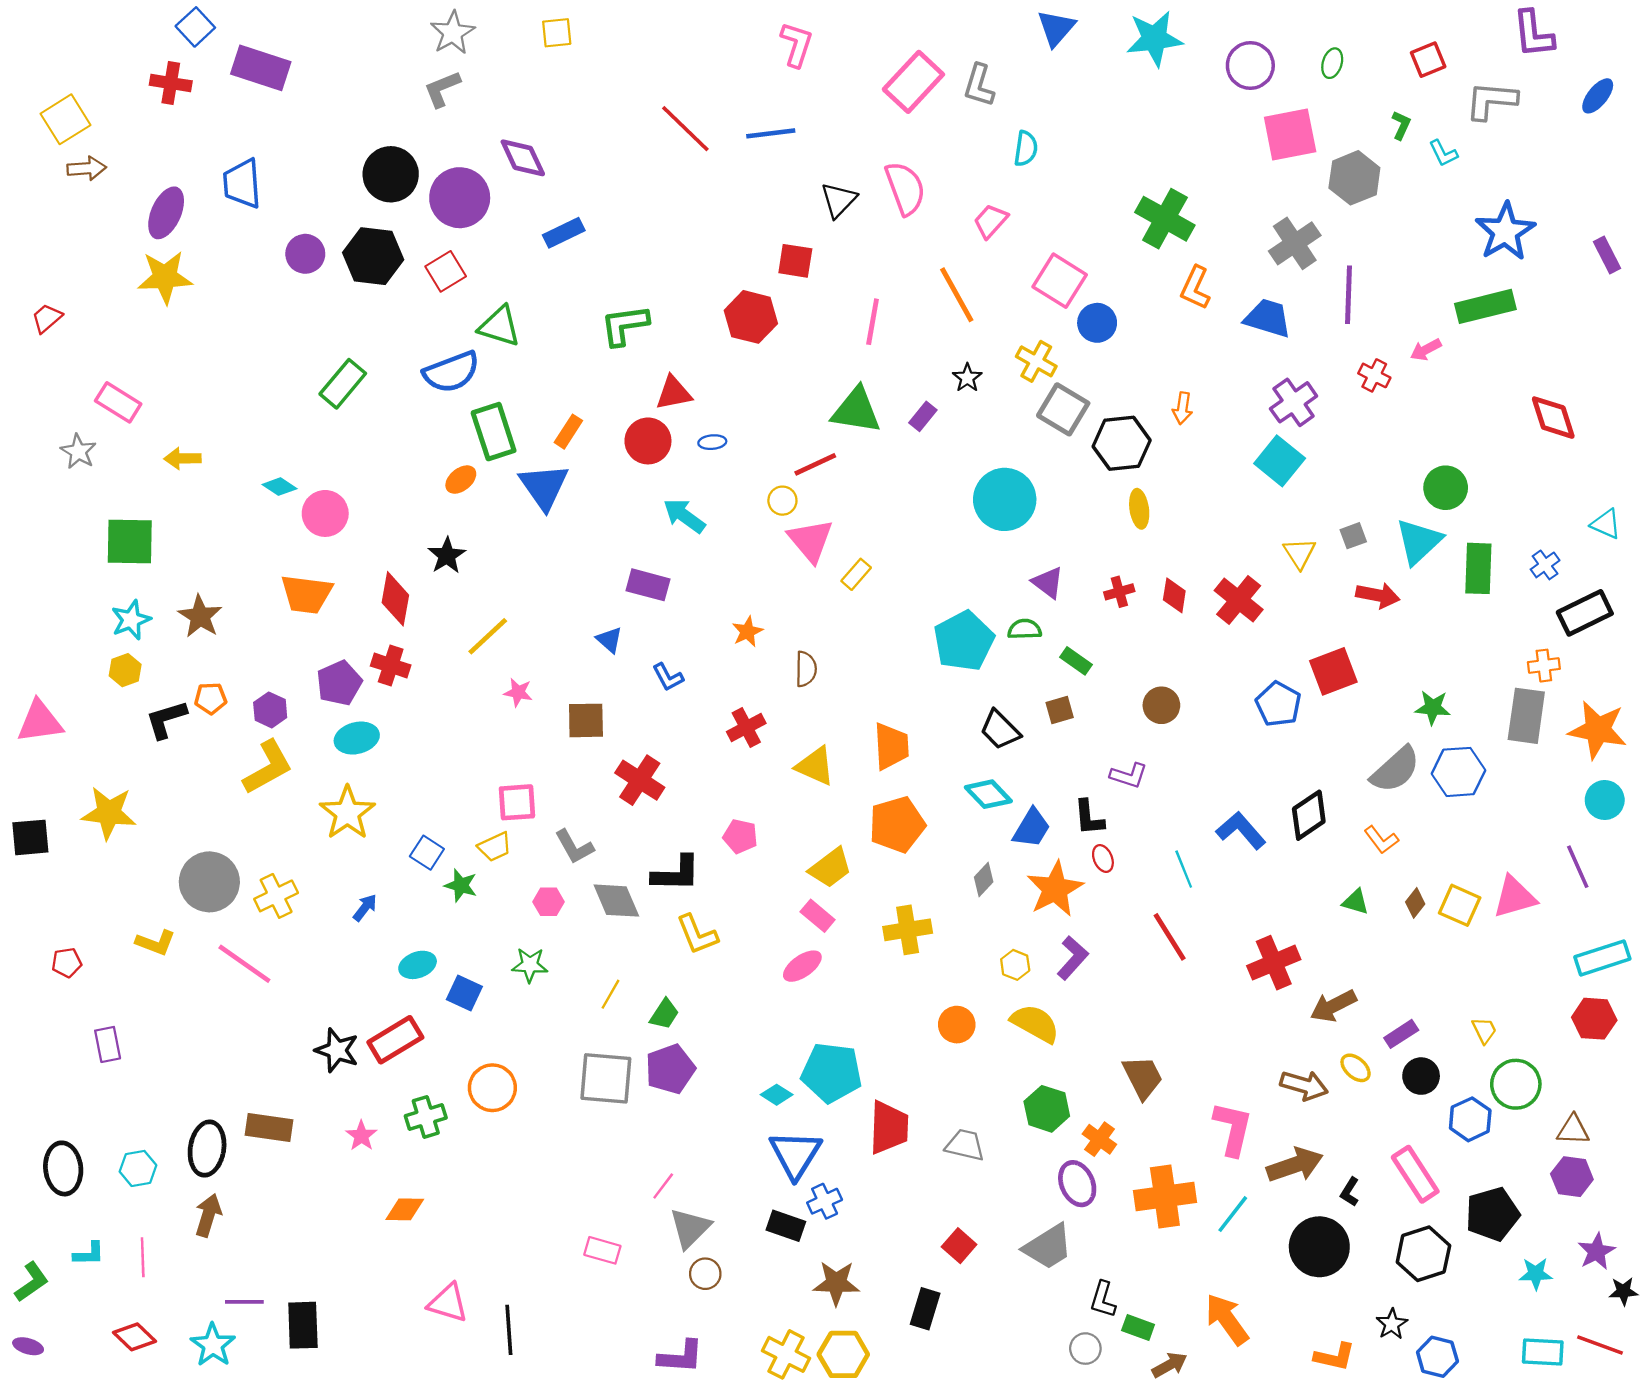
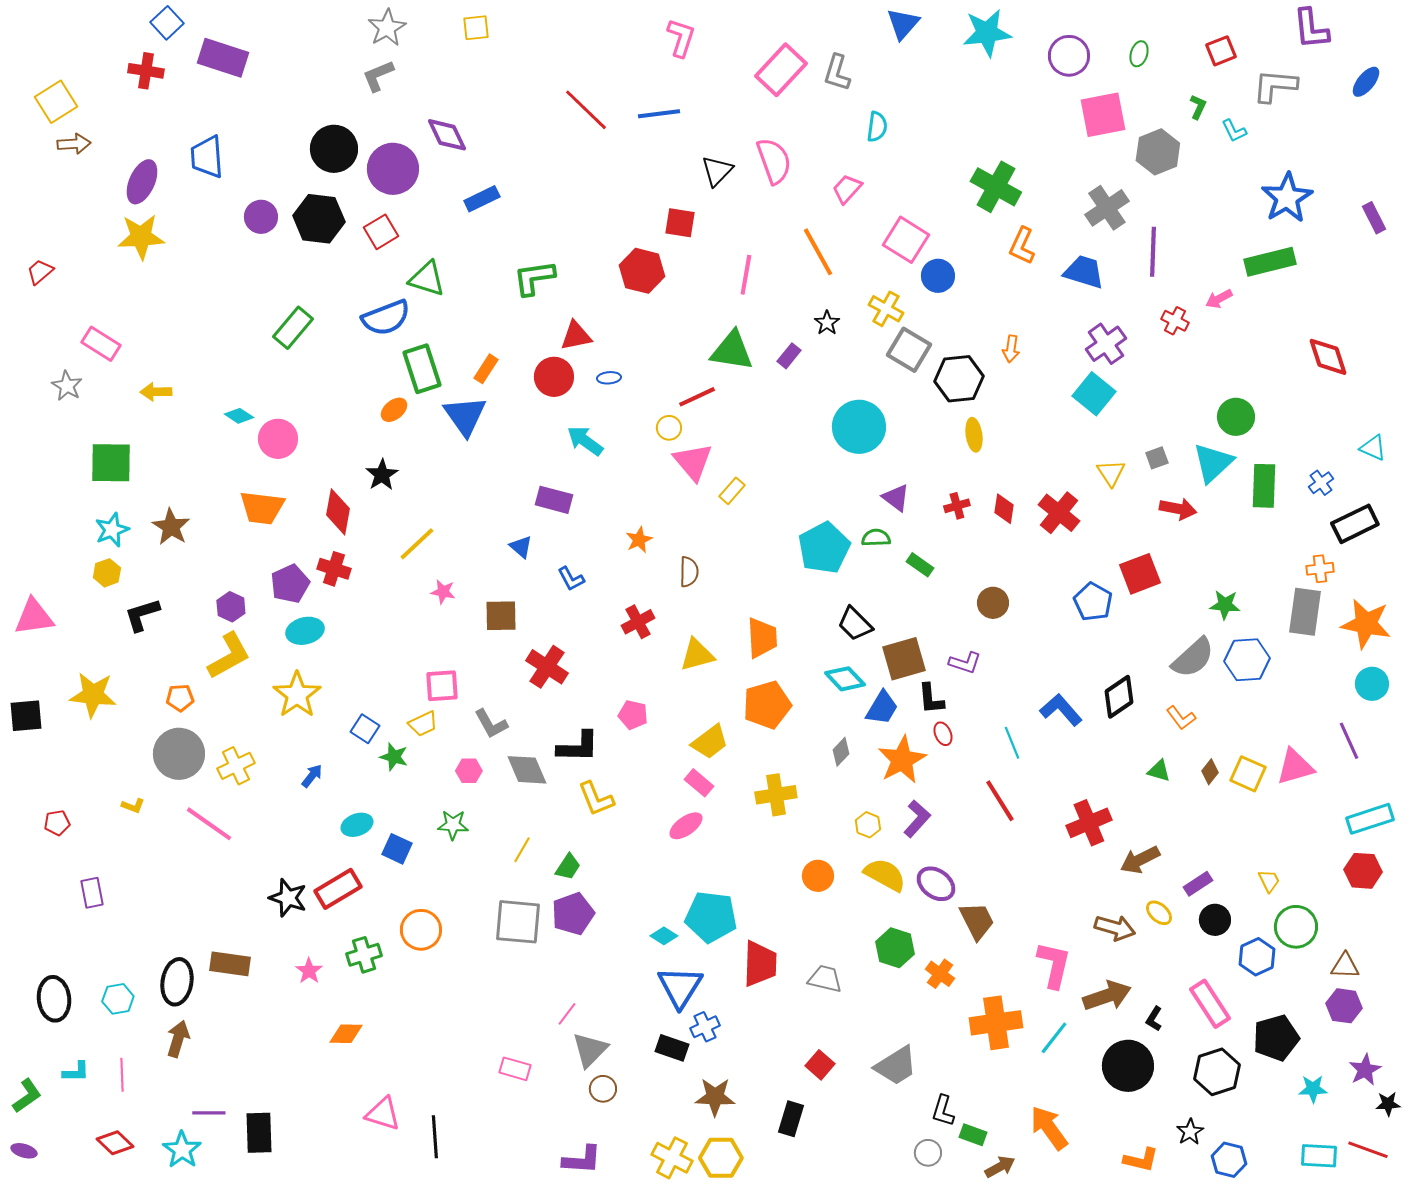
orange pentagon: (211, 698) -> (180, 698), moved
brown square: (1060, 710) -> (904, 659), moved, size x1.8
yellow triangle: (815, 766) -> (697, 655), turned -39
yellow L-shape: (156, 943) -> (133, 806), size x0.7
purple ellipse: (1077, 1184) -> (936, 884), moved, turned -30

